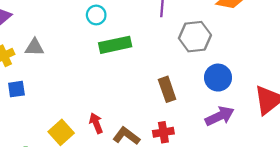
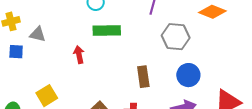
gray triangle: (34, 47) -> (38, 34), moved
red arrow: (96, 123) -> (79, 55), moved

